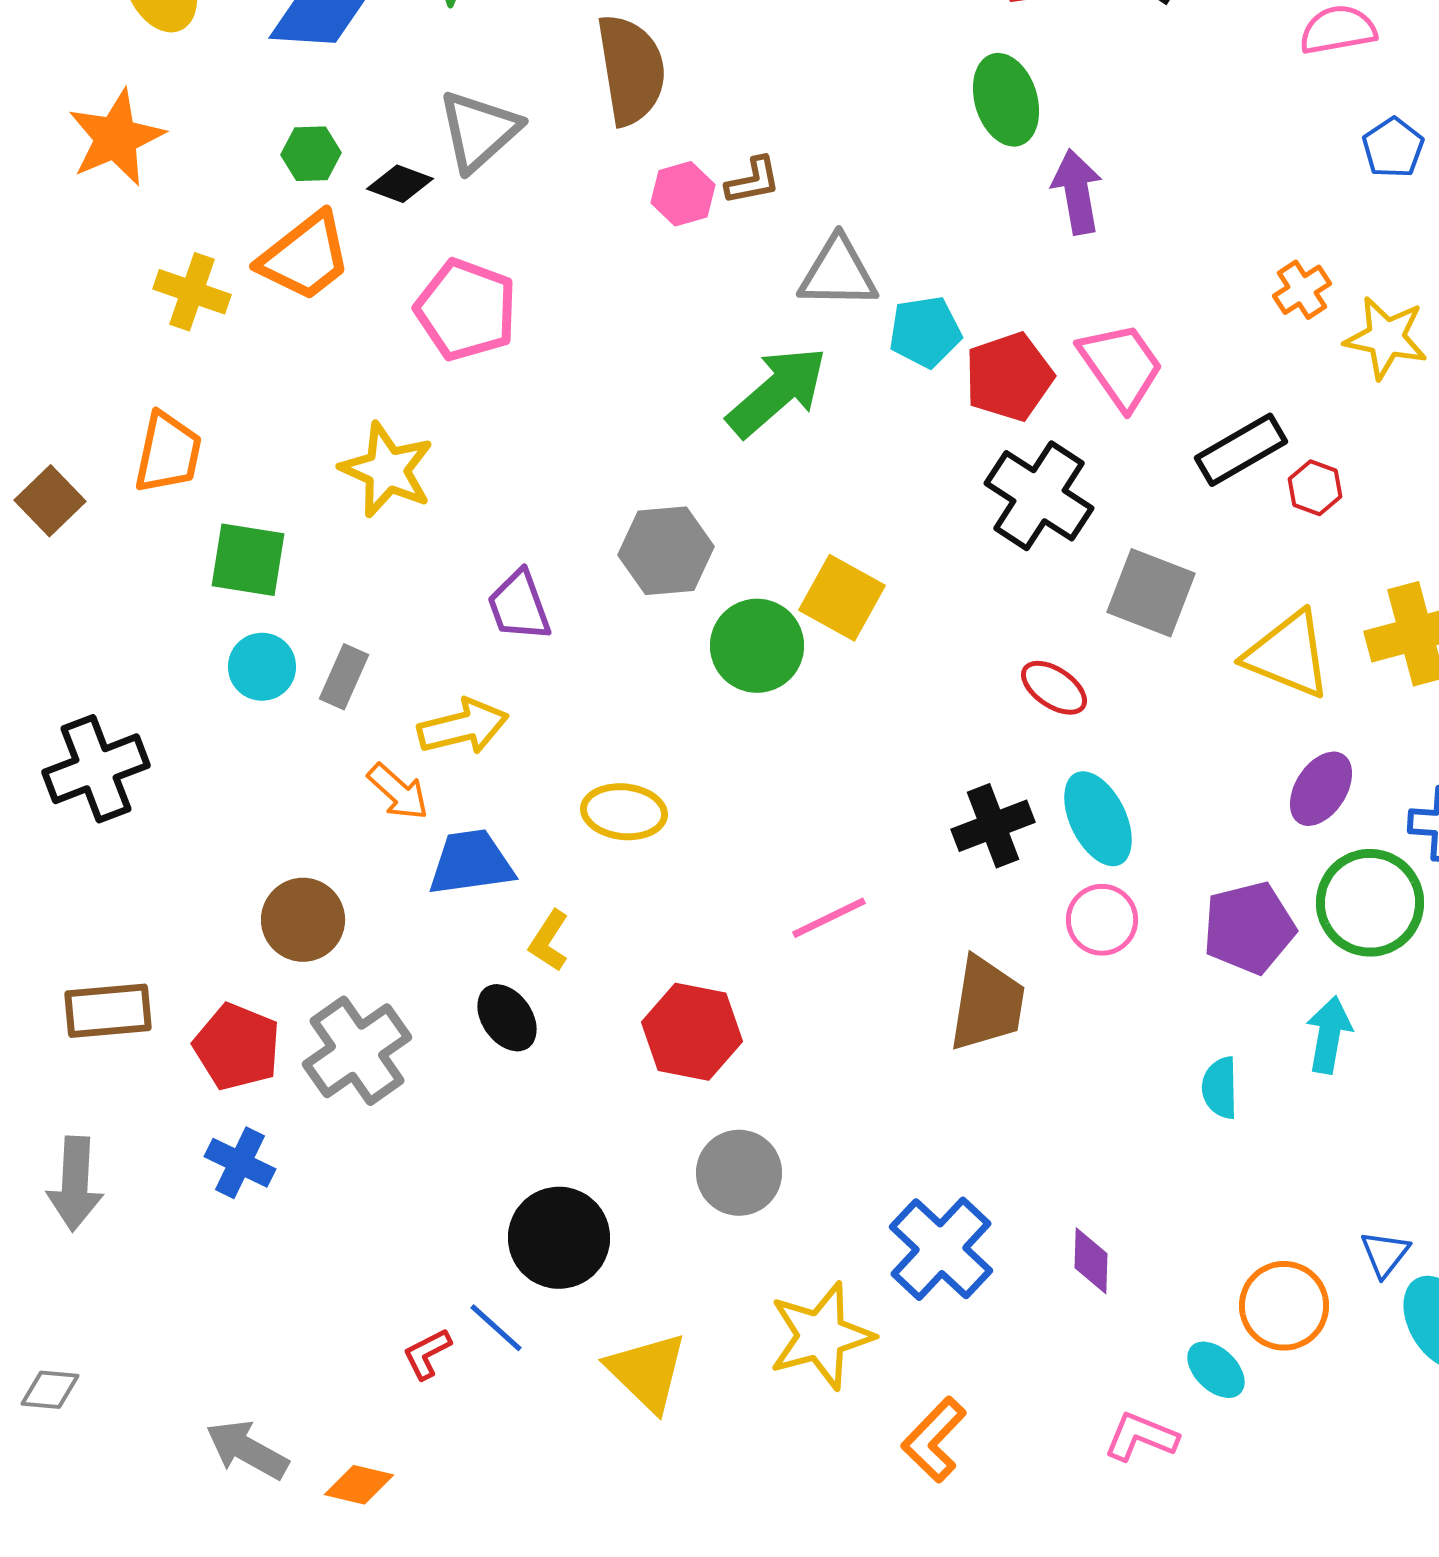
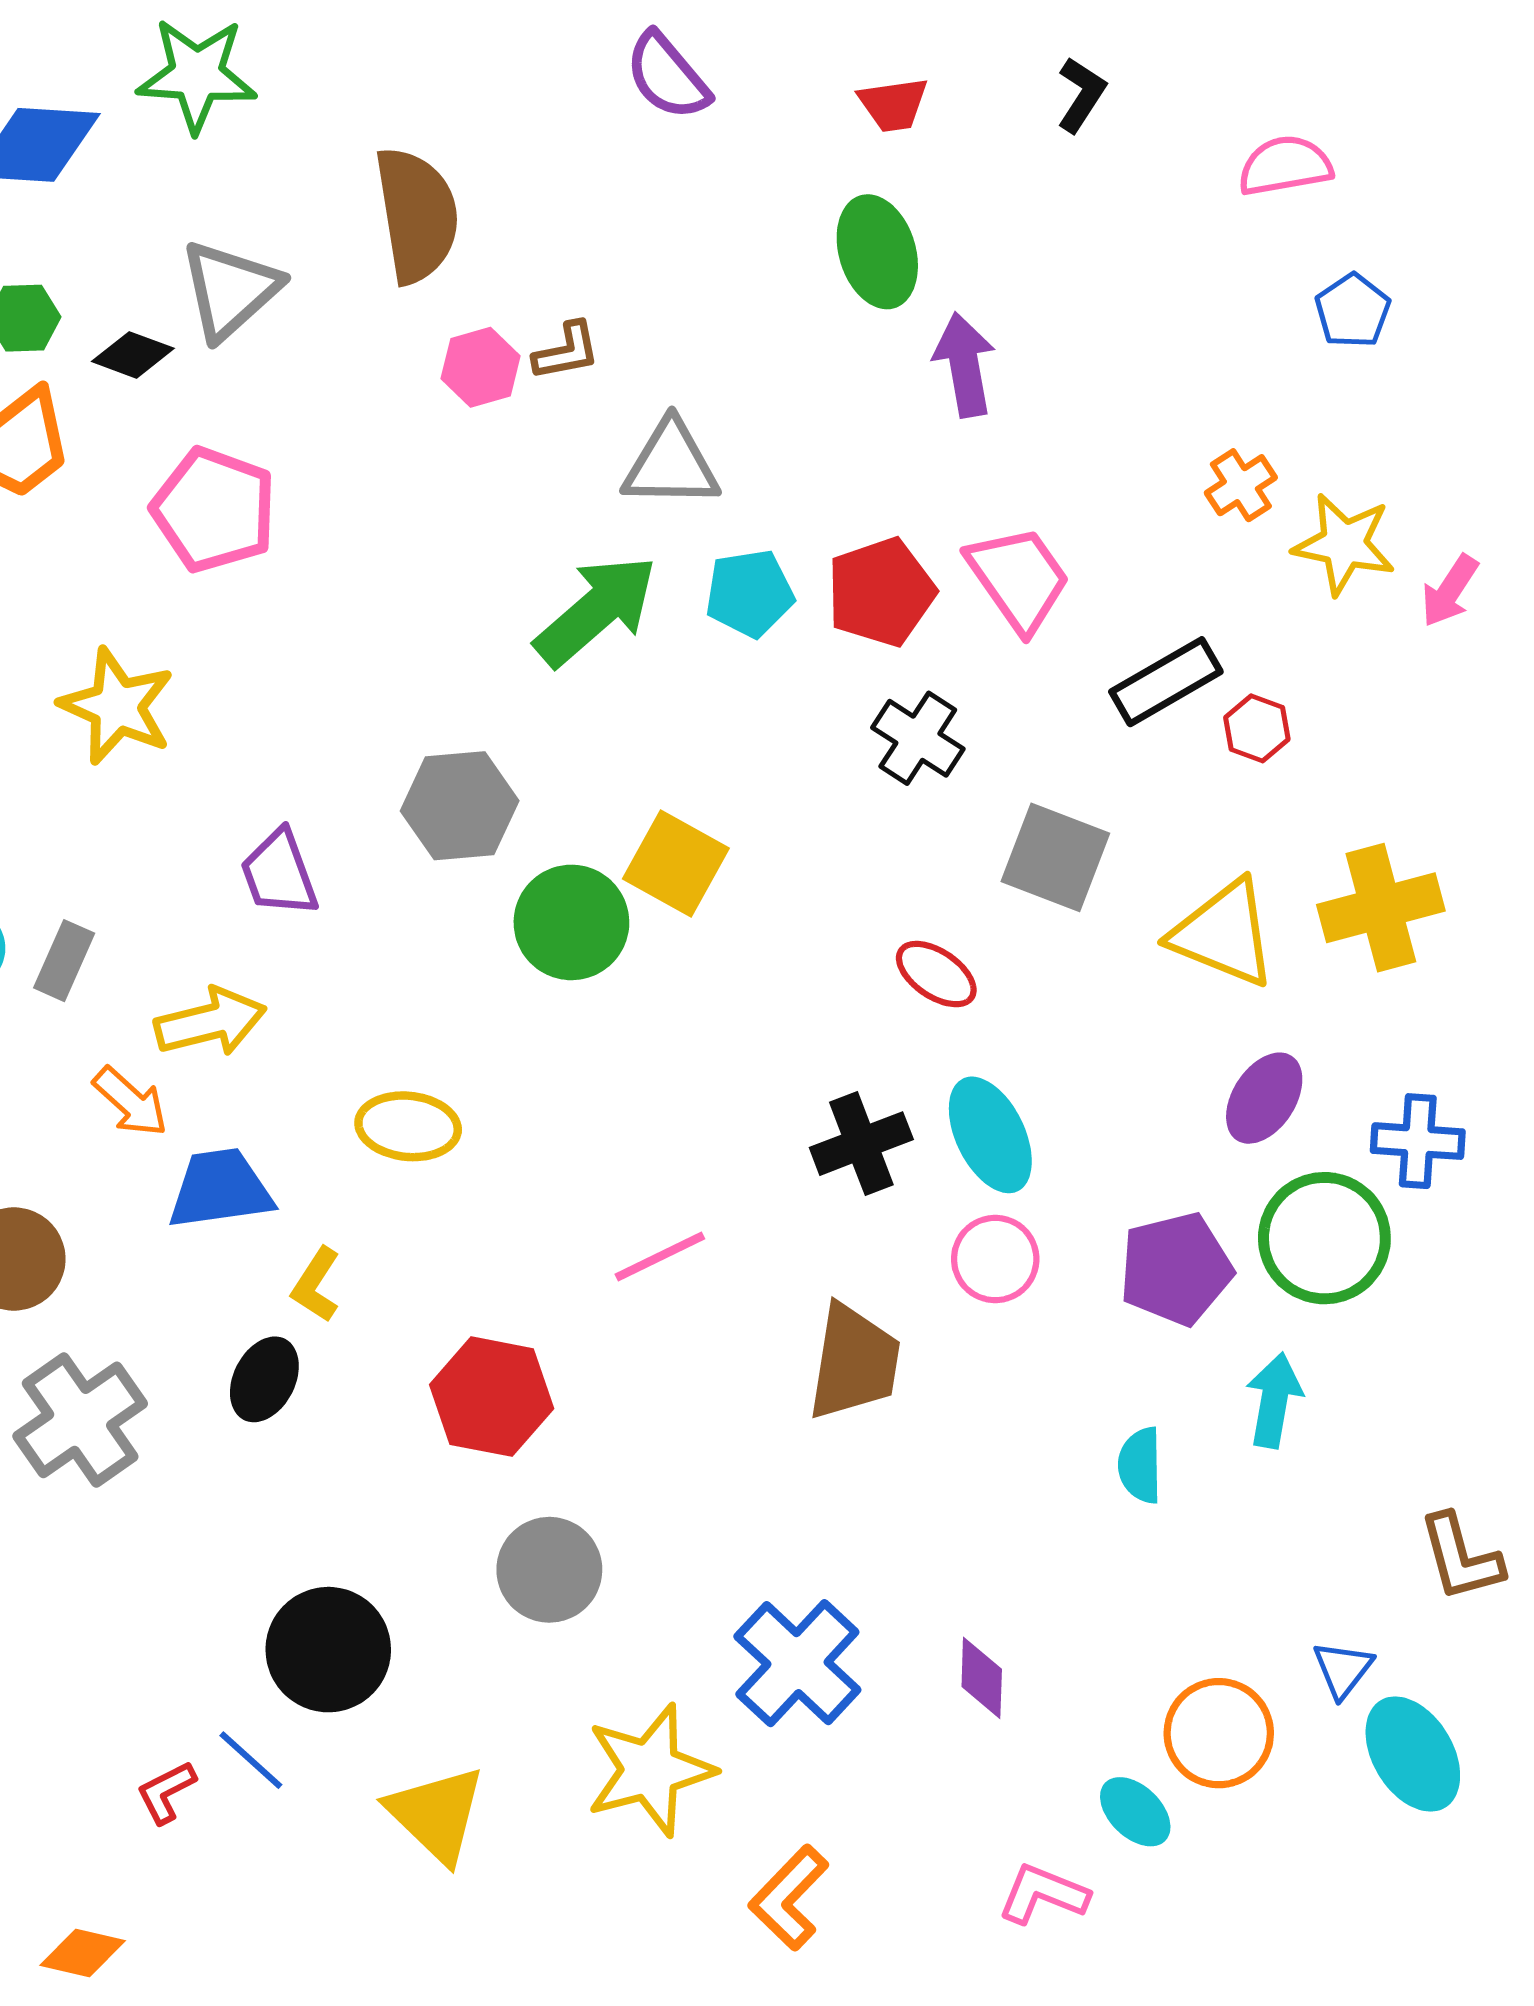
cyan pentagon: (925, 332) -> (750, 593), moved
black cross: (1039, 496) -> (918, 738), size x0.7
black ellipse: (507, 1018) -> (264, 1379), turned 62

